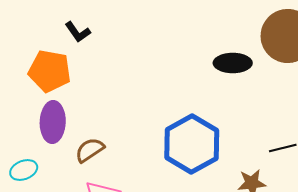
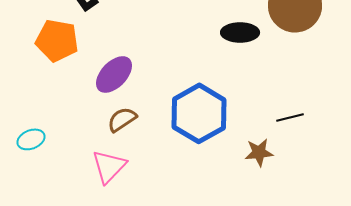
purple ellipse: (53, 122) -> (114, 74), moved, turned 42
brown semicircle: (90, 150) -> (122, 119), moved

